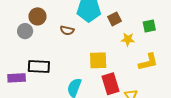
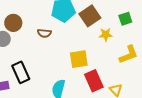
brown square: (114, 19) -> (90, 16), size x1.5
black rectangle: (39, 67) -> (21, 72), turned 70

